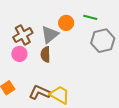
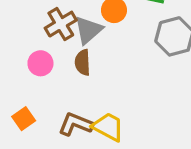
brown cross: (23, 35) -> (61, 24), moved

